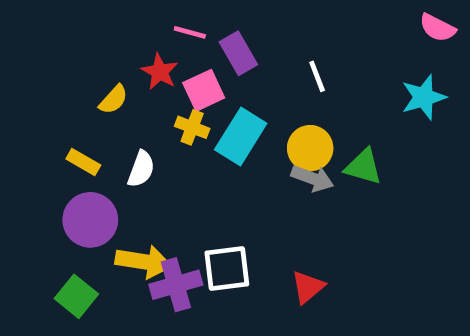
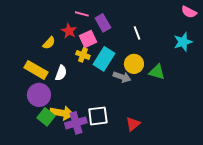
yellow rectangle: (83, 162) -> (36, 70), size x1.6
gray arrow: (312, 178) -> (122, 77), moved
green square: (76, 296) -> (46, 117), moved

